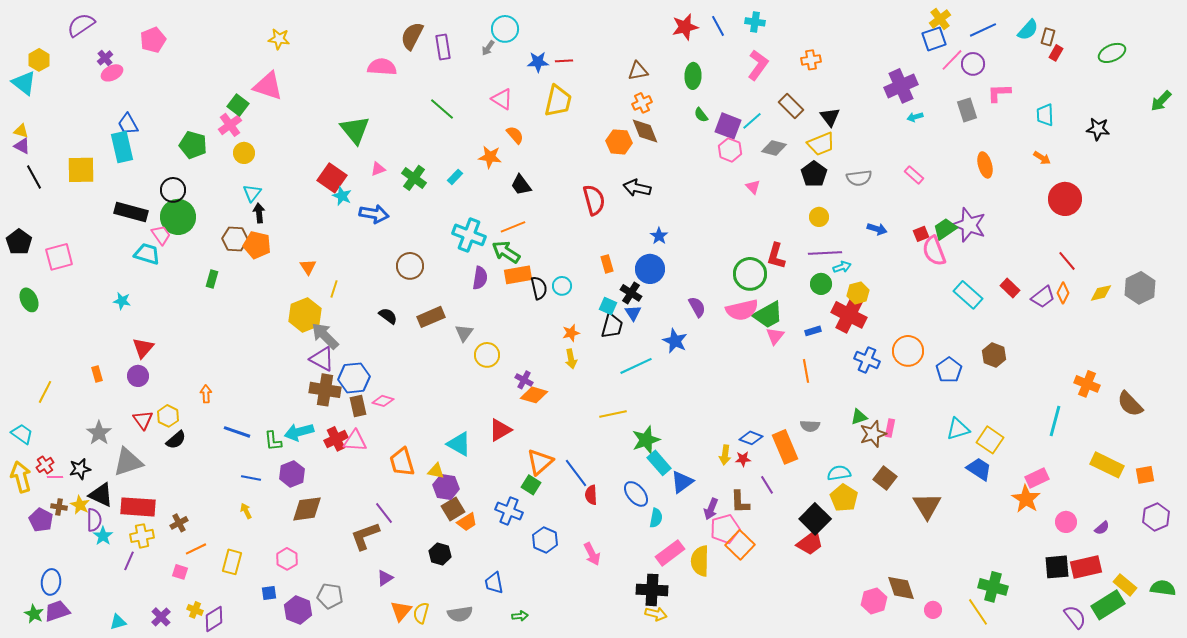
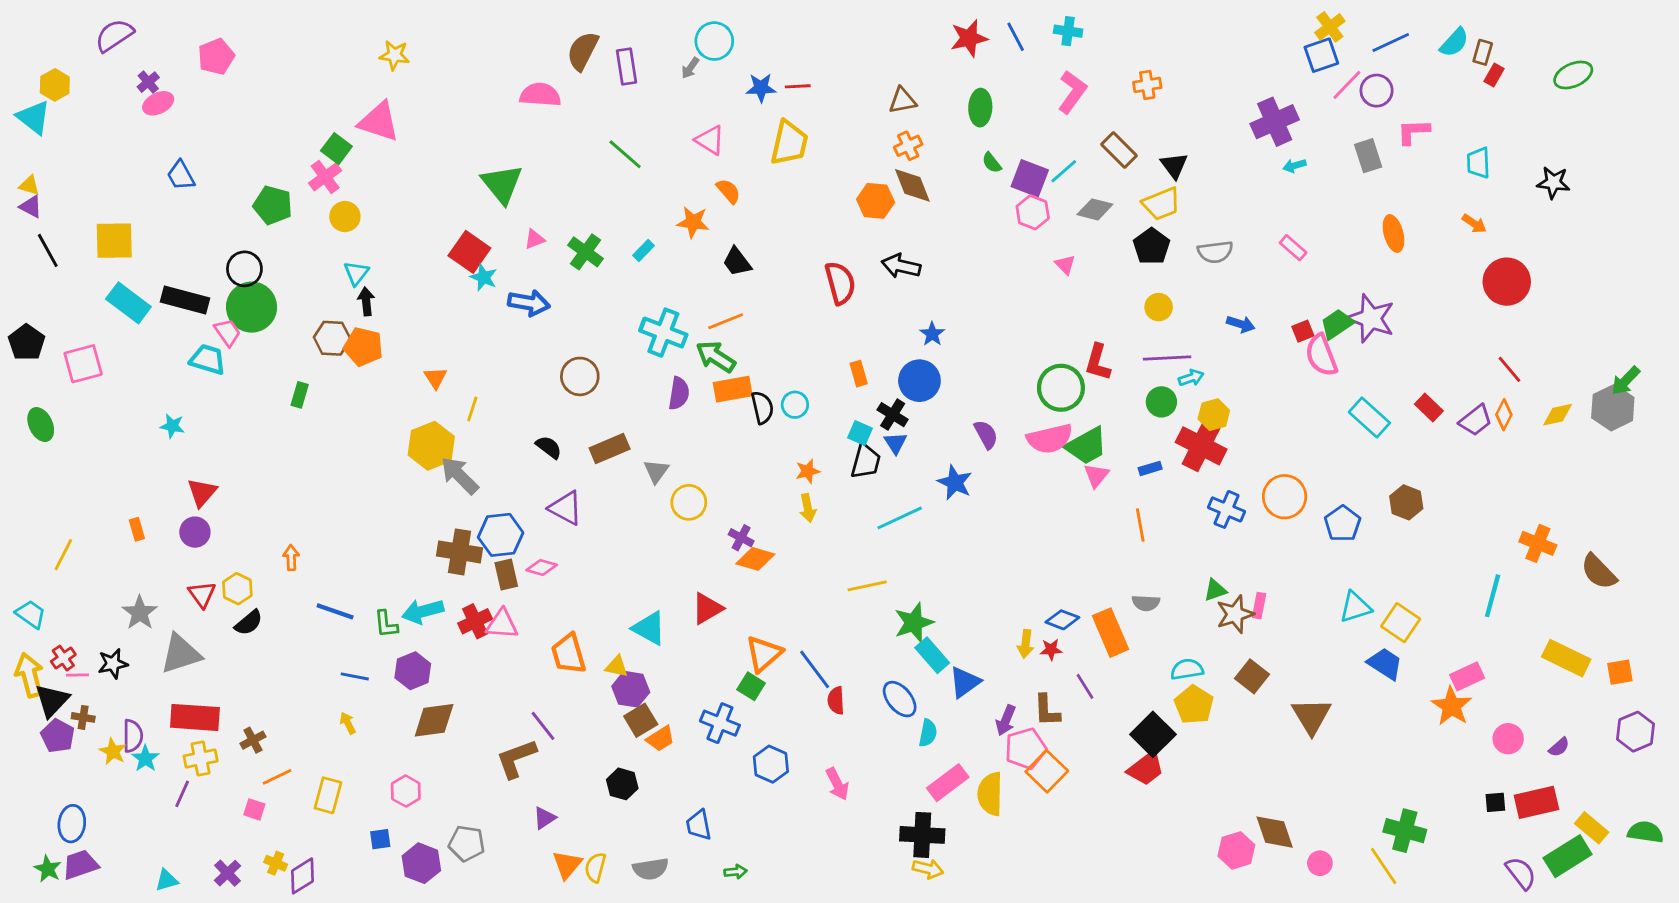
green arrow: (1161, 101) -> (1626, 381), moved
cyan rectangle: (122, 147) -> (128, 303), moved, turned -40
purple triangle: (322, 359) -> (566, 508), moved
black triangle: (101, 495) -> (52, 700), moved, turned 48
yellow star: (80, 505) -> (113, 751), moved
black square: (1057, 567) -> (1495, 802), size x0.6

